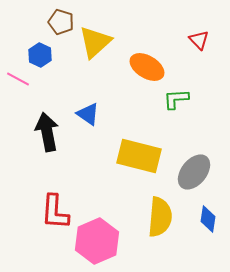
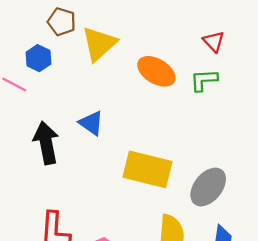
green L-shape: (176, 99) -> (204, 80), moved

